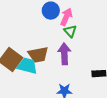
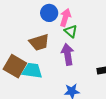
brown trapezoid: (38, 55) -> (39, 42), moved

